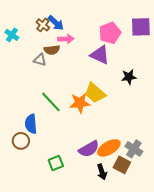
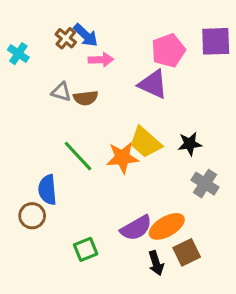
brown semicircle: (52, 50) -> (86, 98), moved
black star: (129, 77) -> (190, 144), moved
gray cross: (134, 149) -> (205, 184), moved
brown square: (122, 165) -> (187, 252), turned 36

